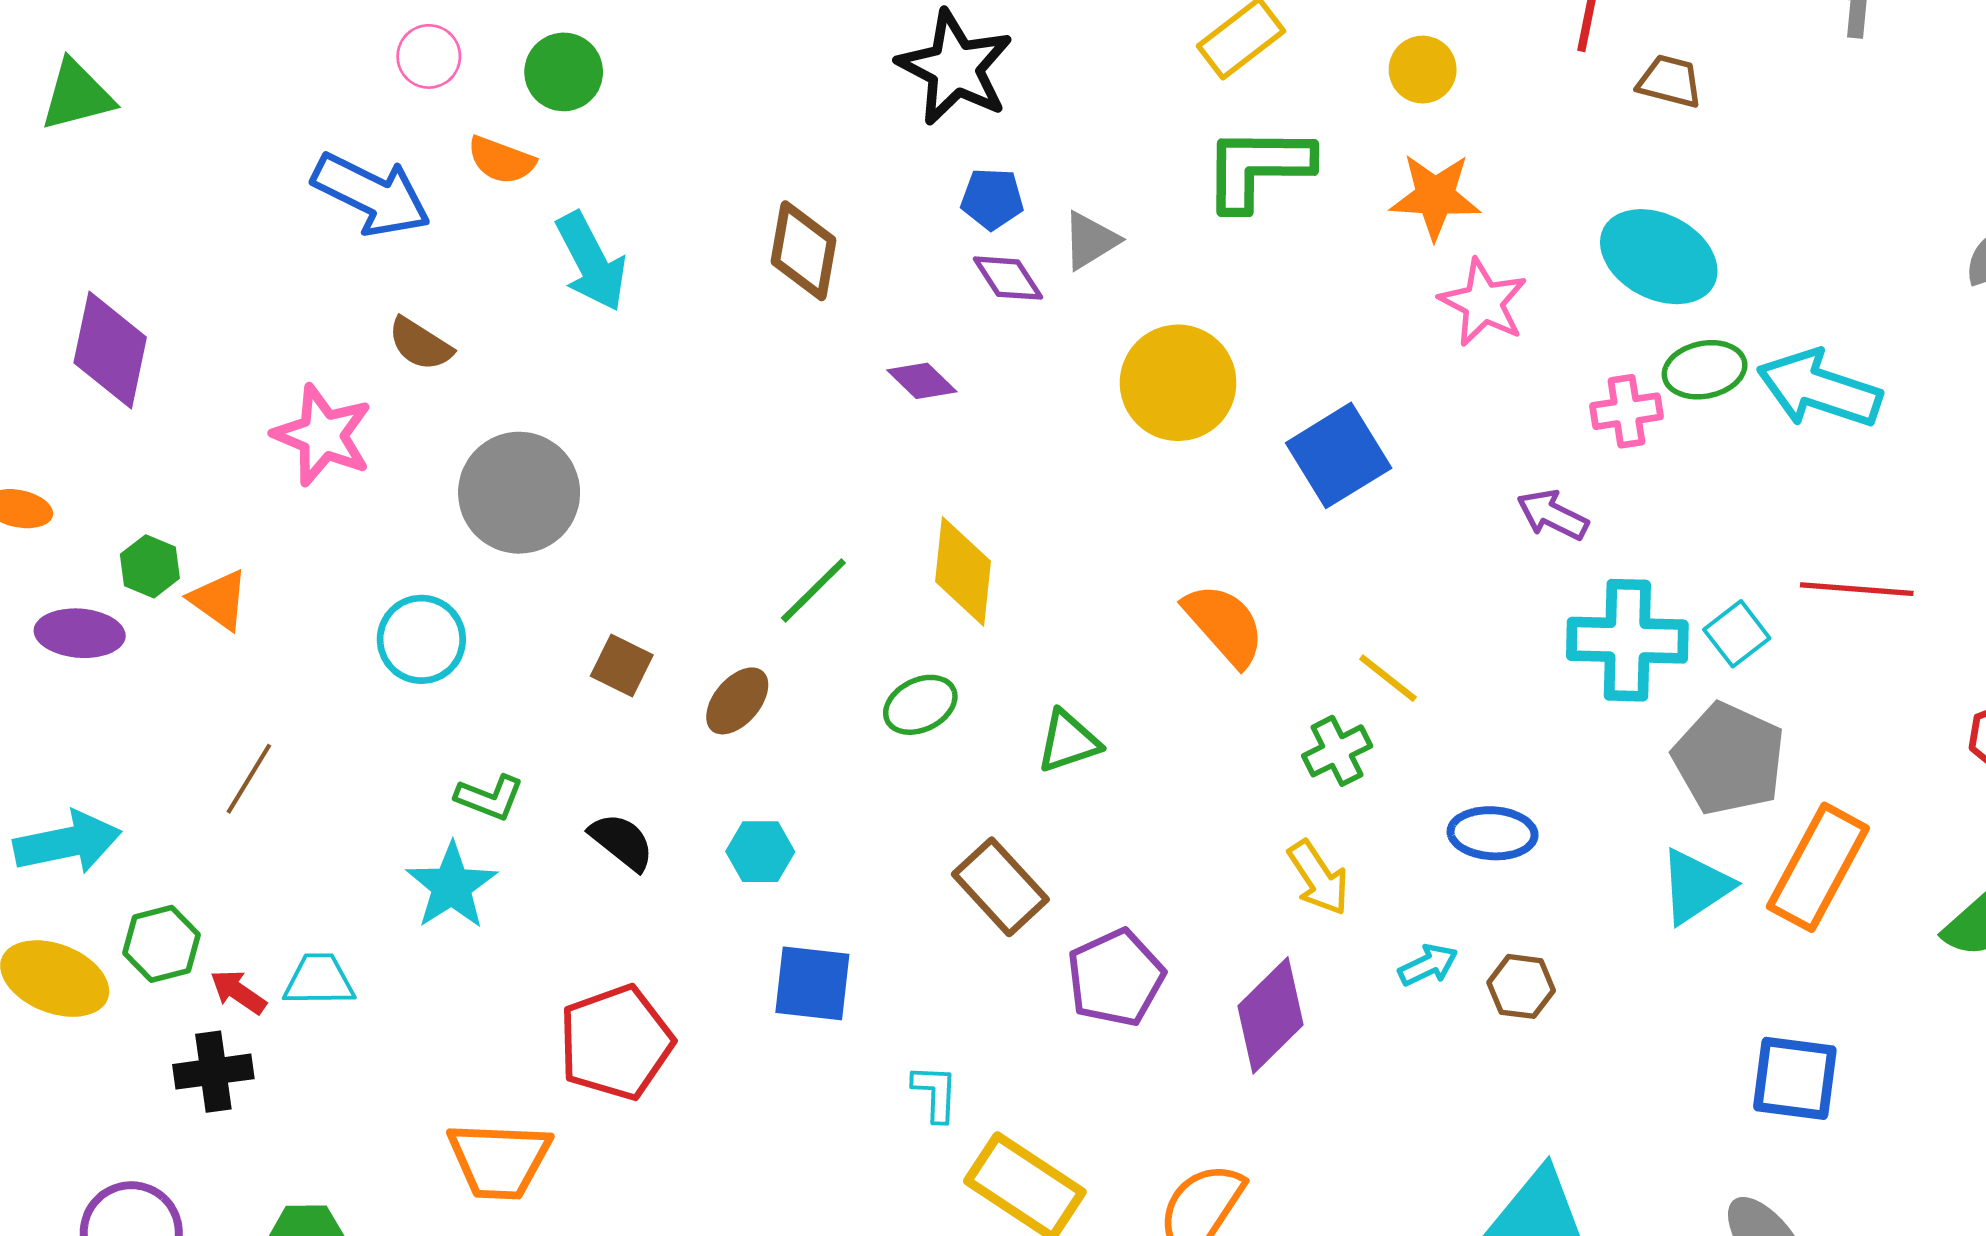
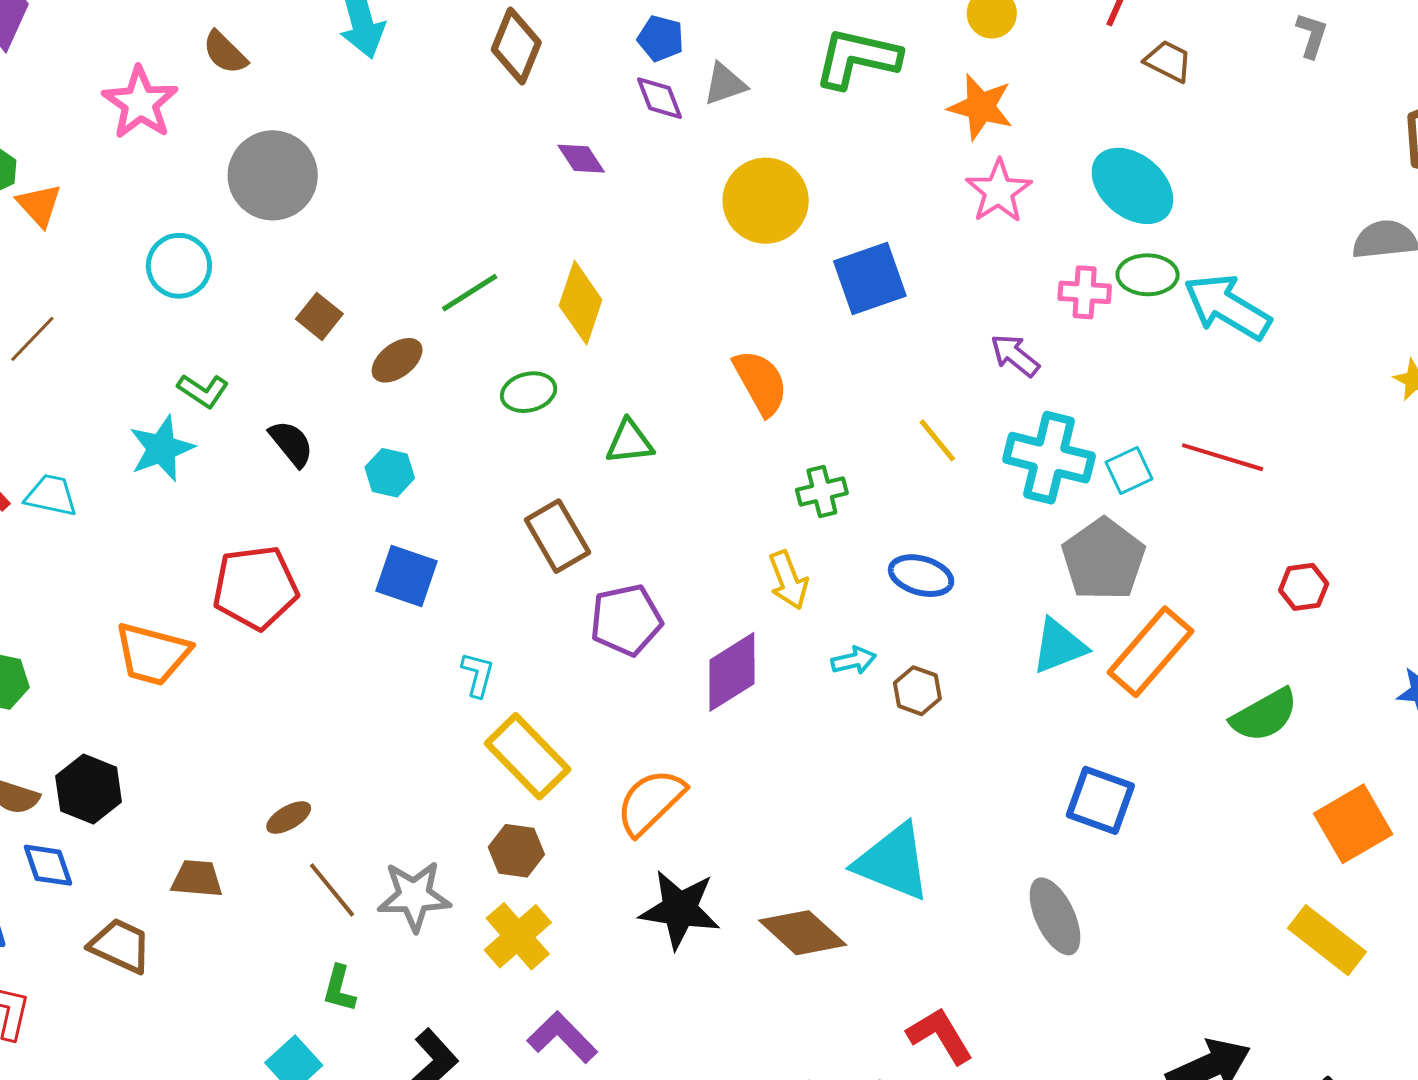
yellow line: (1388, 678) -> (937, 440), moved

